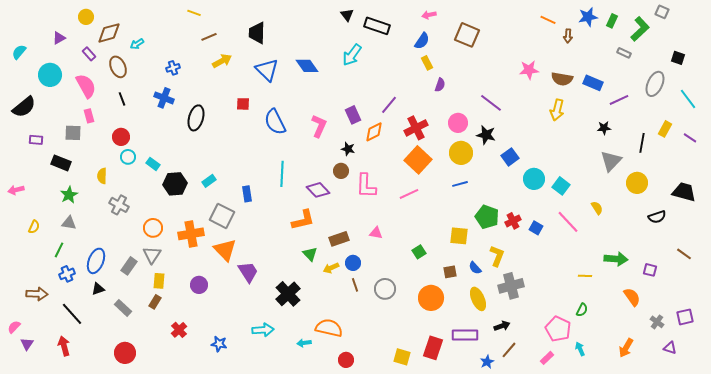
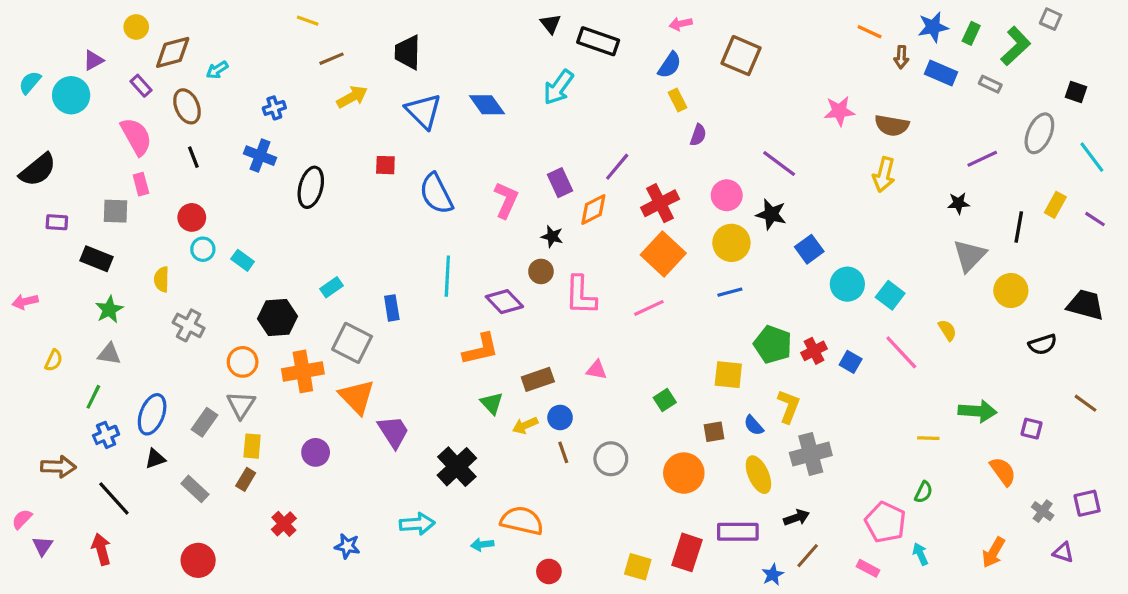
cyan circle: (50, 75) -> (71, 95), moved
blue rectangle: (593, 83) -> (941, 73), moved
black hexagon: (175, 184) -> (277, 317), moved
pink rectangle: (547, 358) -> (868, 568), turned 72

